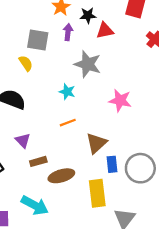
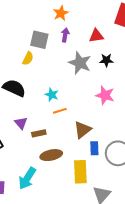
black star: (88, 15) -> (106, 60), moved
yellow semicircle: (26, 63) -> (28, 58), turned 56
cyan star: (67, 92) -> (52, 95), moved
brown rectangle: (38, 161) -> (39, 133), moved
cyan arrow: (35, 205) -> (27, 178), turned 90

